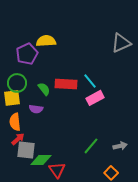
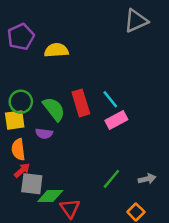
gray triangle: (121, 43) -> (136, 21), moved
purple pentagon: (27, 54) -> (21, 37), moved
red rectangle: (66, 84) -> (81, 103), turned 70
green semicircle: (44, 89) -> (54, 109), size x1.5

